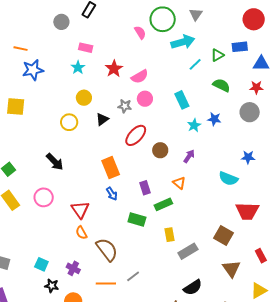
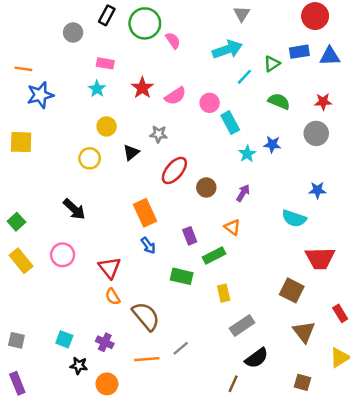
green circle: (163, 19) -> (145, 23), moved
blue triangle: (261, 64) -> (330, 56), moved
pink circle: (145, 99) -> (210, 103), moved
gray rectangle: (188, 251) -> (242, 326), moved

